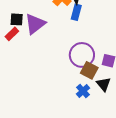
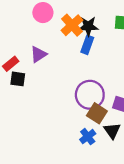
black square: (17, 19) -> (18, 79), moved
purple triangle: (35, 24) -> (38, 54), size x0.7

